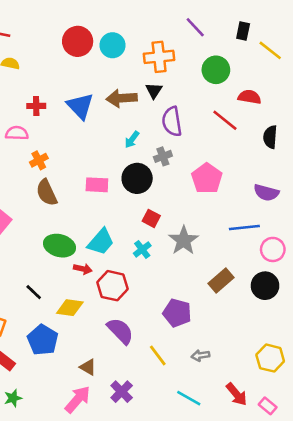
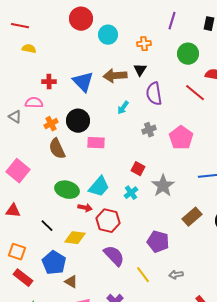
purple line: (195, 27) -> (172, 21), turned 60
red circle: (78, 41) -> (81, 19), moved
orange cross: (159, 57) -> (144, 44), size x0.6
gray cross: (163, 156) -> (149, 130), moved
black circle: (137, 178) -> (78, 121), moved
brown triangle: (88, 367) -> (71, 282), moved

